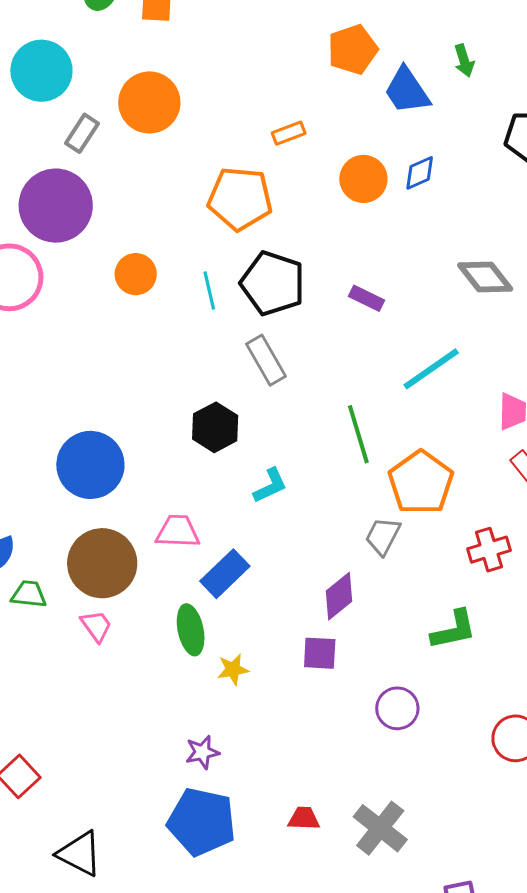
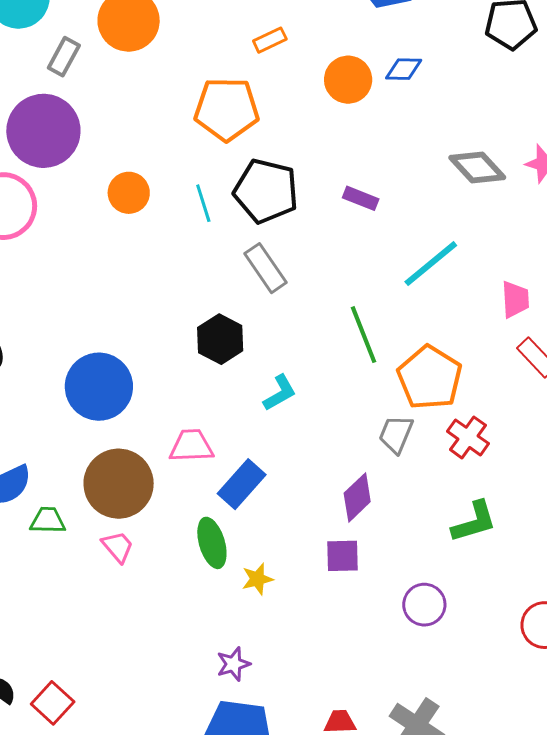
blue diamond: (420, 173) -> (404, 69), turned 30
red cross: (489, 550) -> (468, 437), moved, turned -33

